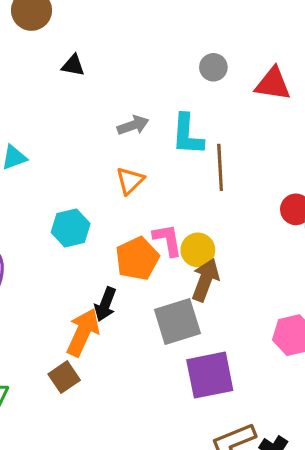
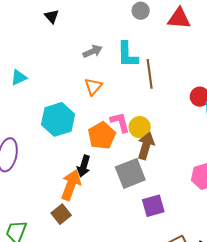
black triangle: (73, 65) -> (52, 16), turned 42
cyan hexagon: (71, 228) -> (58, 119), size x1.4
purple square: (210, 375) -> (153, 206), size x0.7

